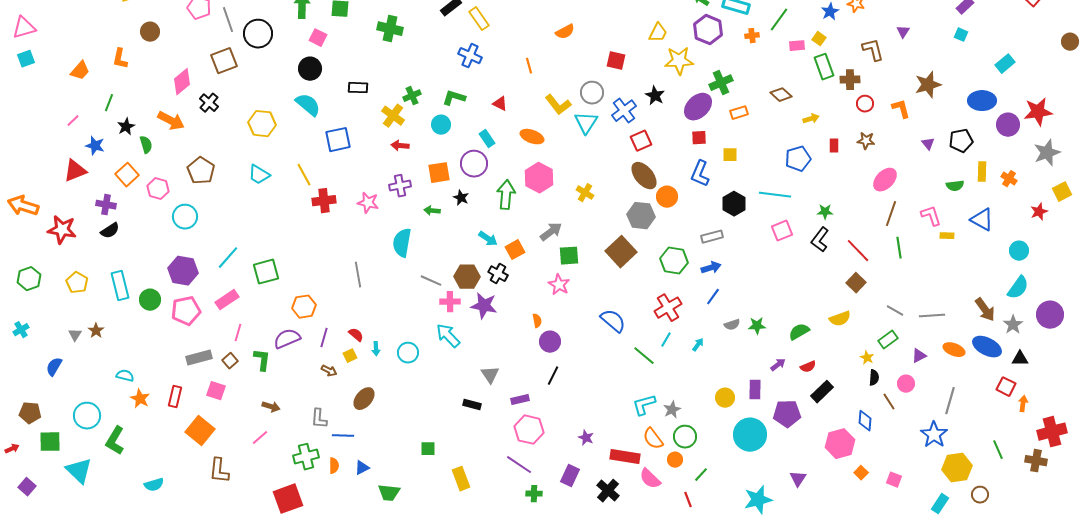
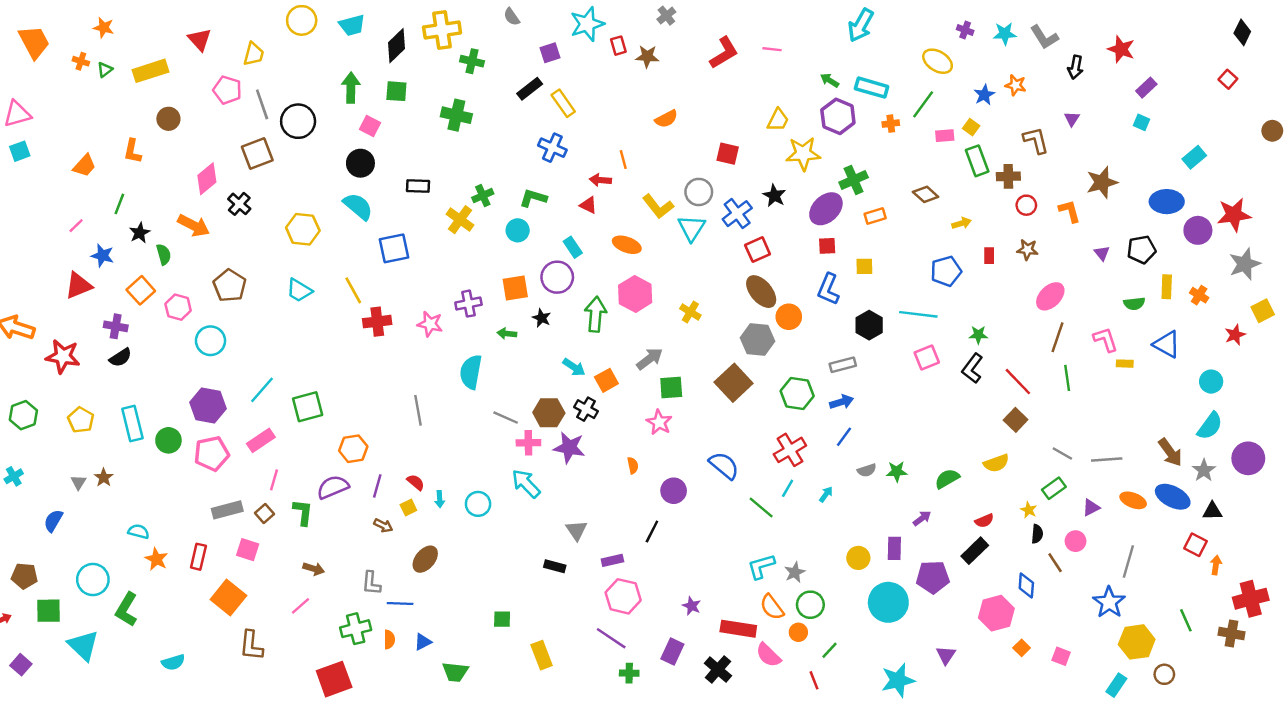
red arrow: (400, 146) -> (600, 180), moved
purple circle: (550, 342) -> (674, 491), moved
red semicircle: (808, 367) -> (984, 521), moved

